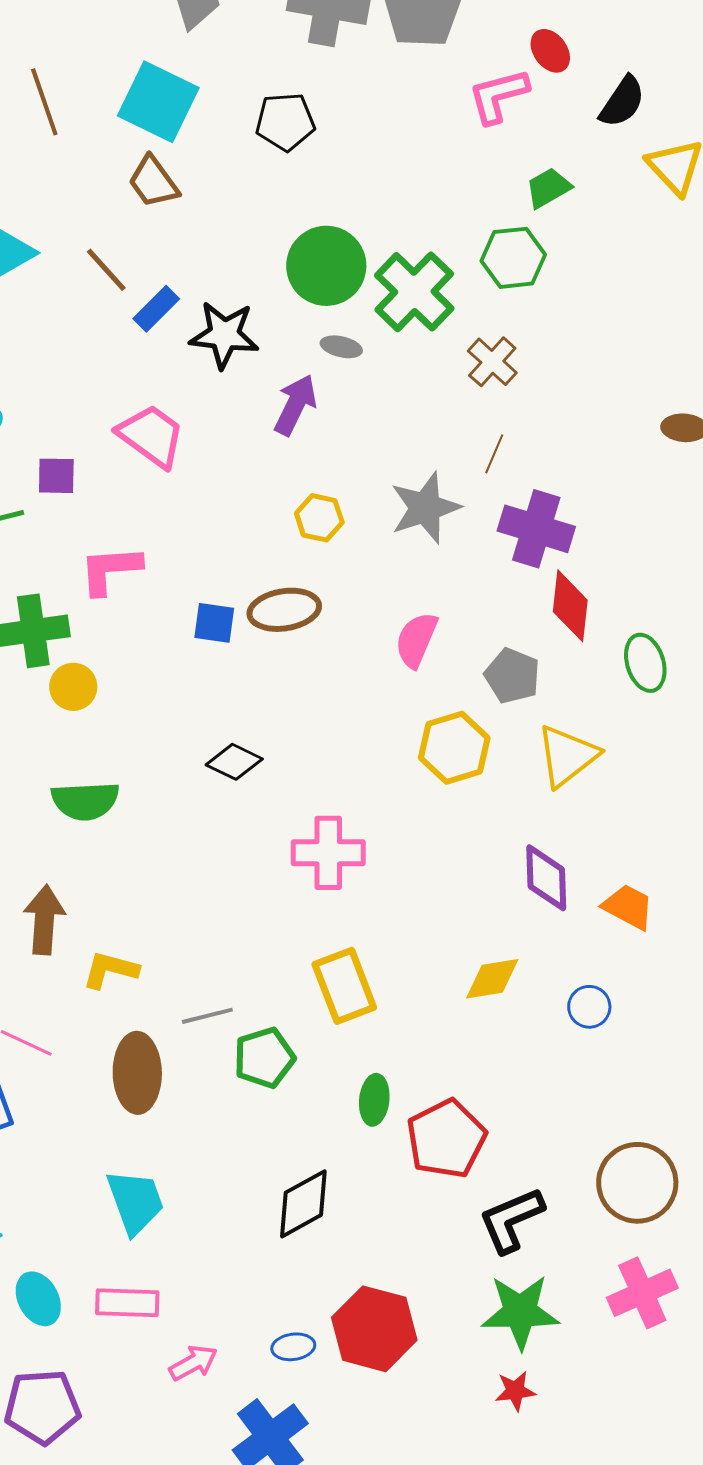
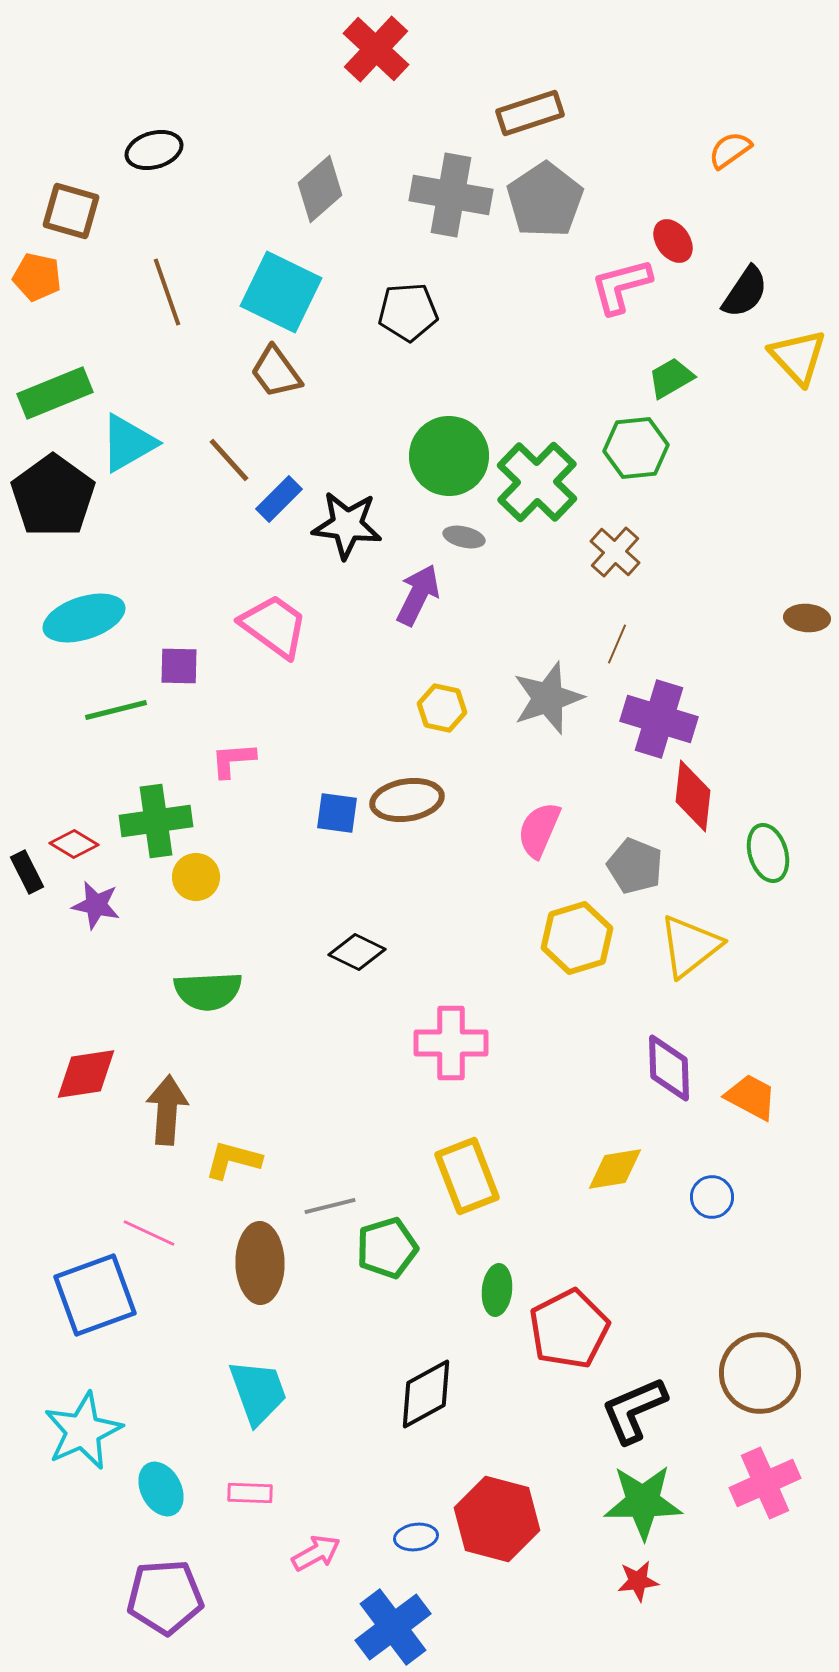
pink L-shape: (110, 570) -> (233, 760), size x0.7
pink rectangle: (127, 1303) -> (250, 1493), size x0.7

